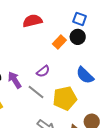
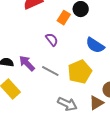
purple semicircle: (43, 71) -> (52, 40), moved, turned -80

